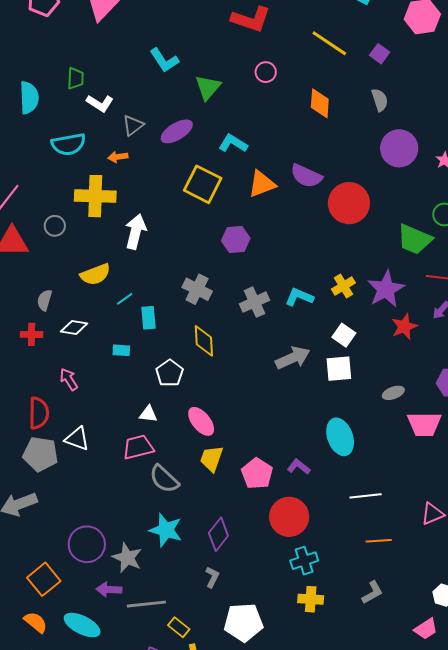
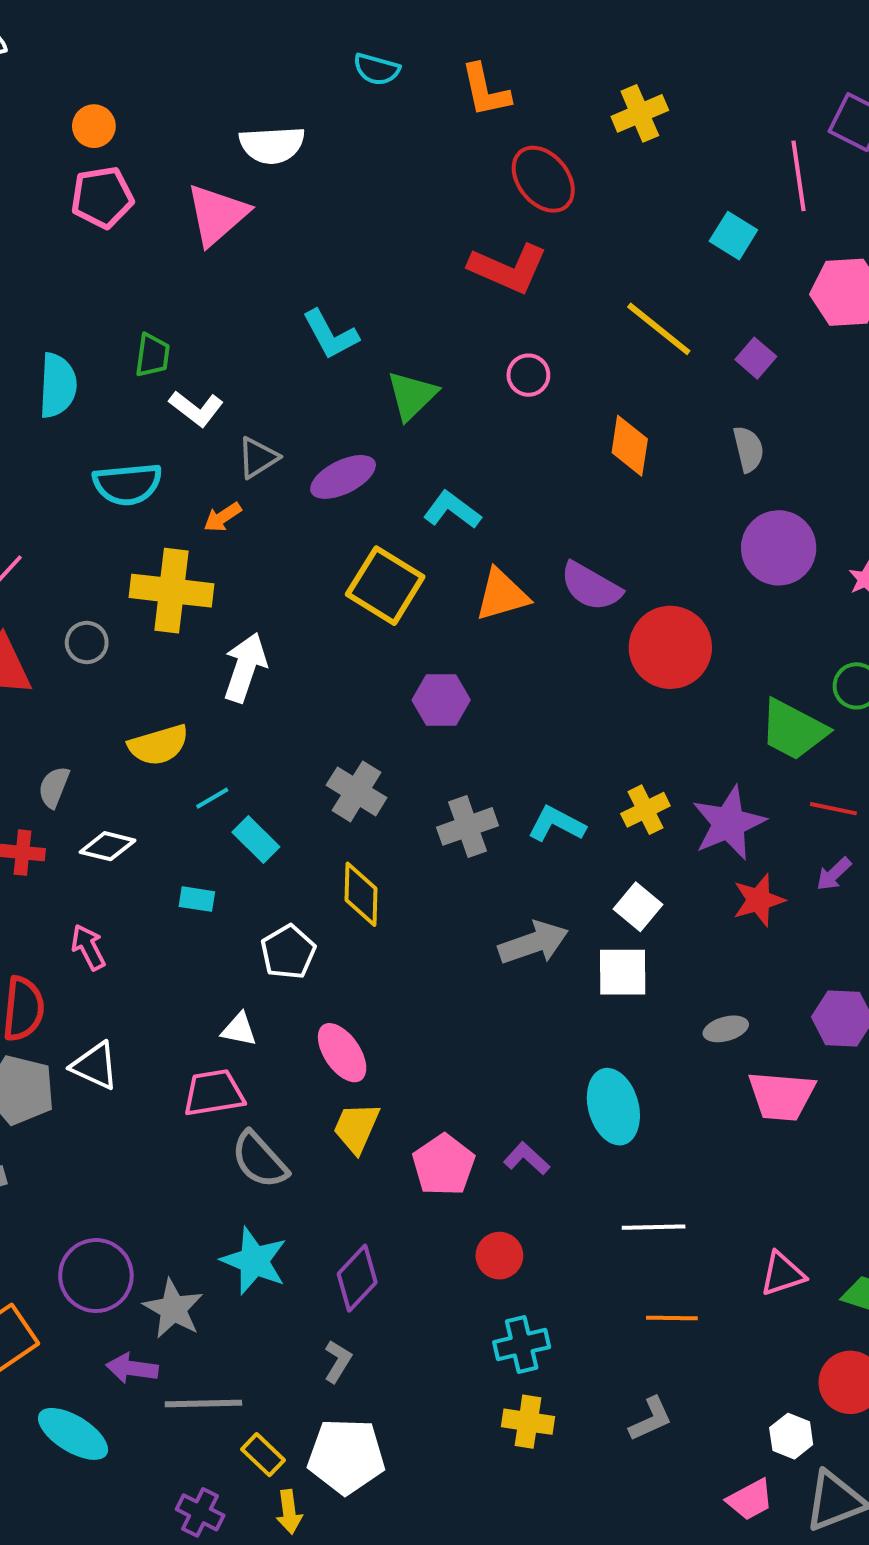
orange arrow: (118, 157) -> (223, 517), turned -30
cyan rectangle: (149, 318) -> (256, 839), turned -45
red circle: (289, 517) -> (499, 1256), size x0.6
white pentagon: (244, 622) -> (346, 1456), moved

